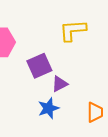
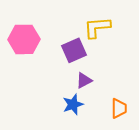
purple square: (39, 66) -> (74, 50), moved

